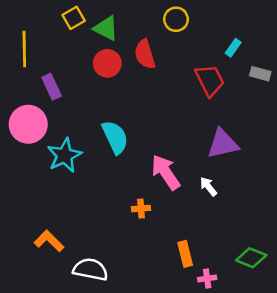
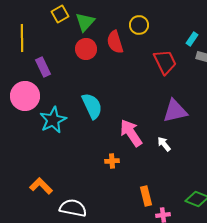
yellow circle: (176, 19) -> (139, 25), moved
green triangle: (106, 28) -> (85, 22), turned 45
cyan rectangle: (233, 48) -> (192, 39), moved

